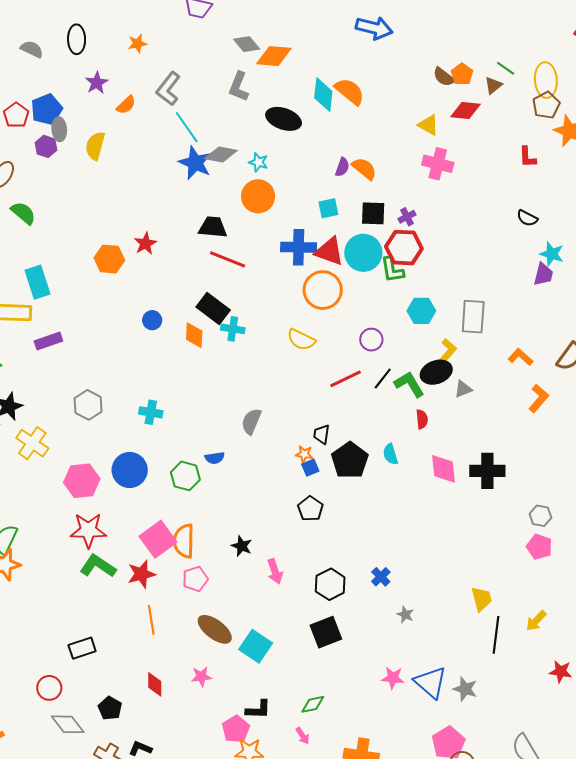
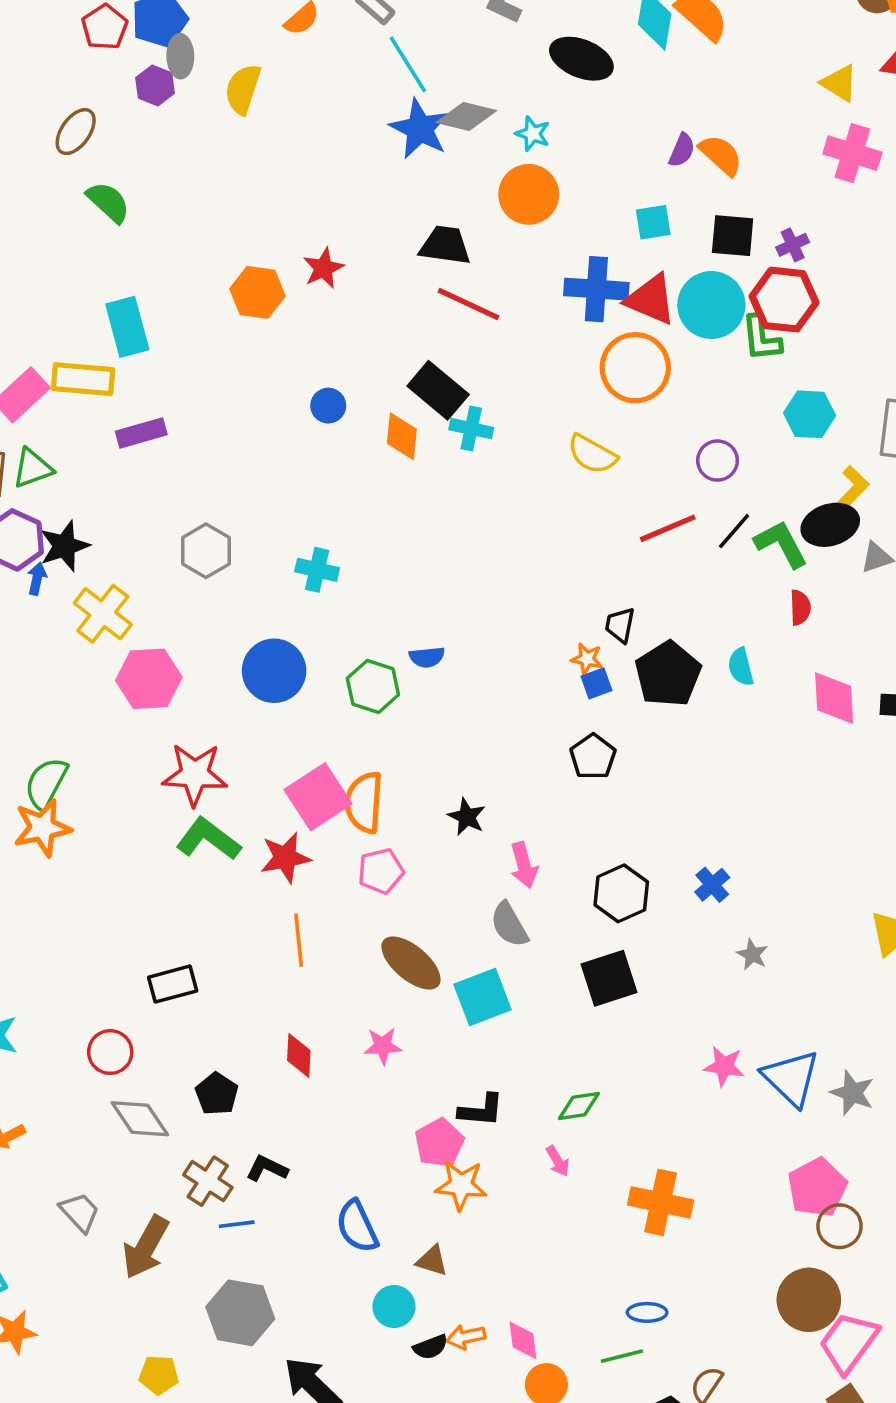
gray semicircle: (251, 421) -> (509, 925), moved, turned -56
pink hexagon: (82, 481) -> (149, 679), moved
cyan square: (256, 646) -> (482, 997), turned 32

